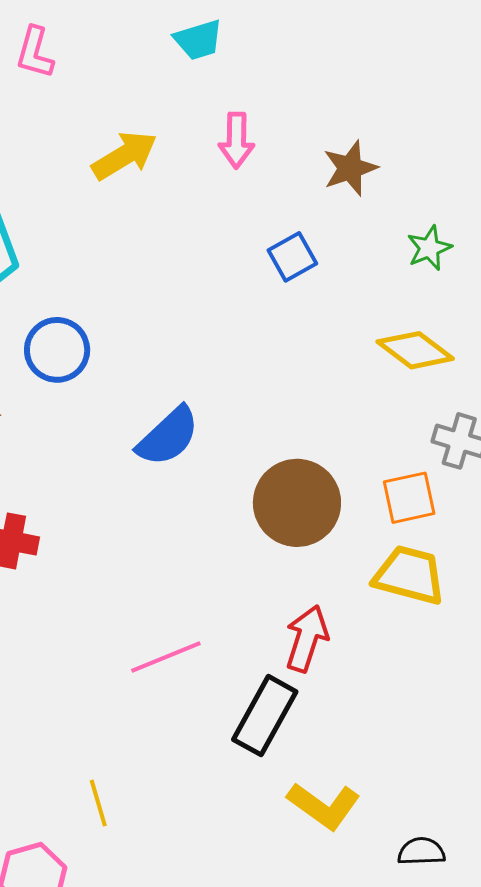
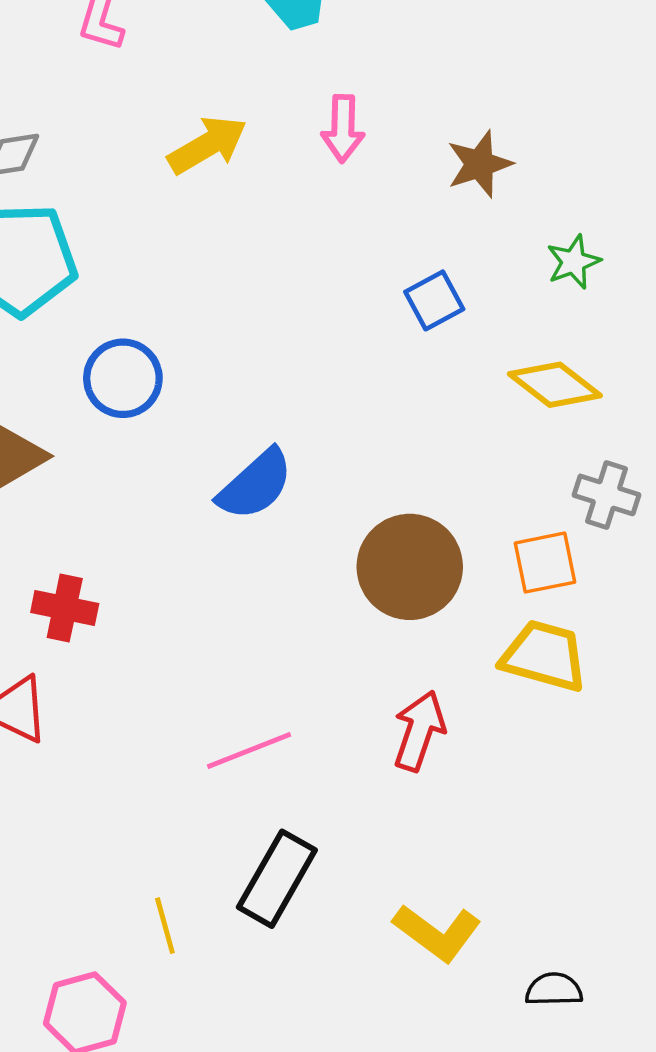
blue square: (292, 257) -> (434, 300), moved
black rectangle: (265, 716) -> (277, 879), moved

